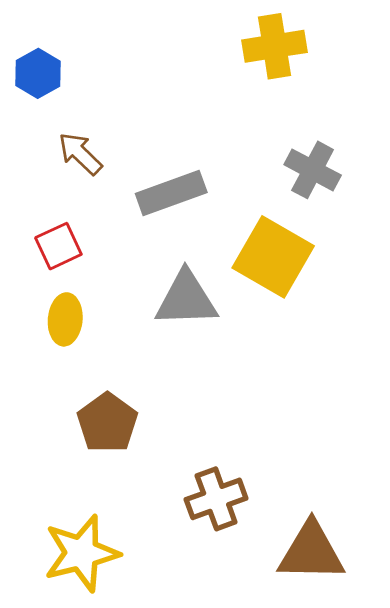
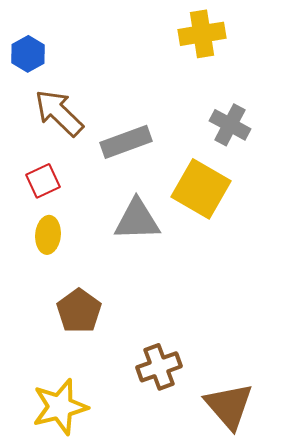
brown arrow: (80, 154) -> (59, 113), size x1.5
brown triangle: (311, 552) -> (229, 406), turned 48

